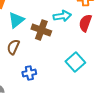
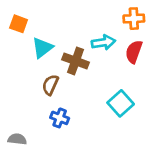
brown semicircle: (13, 47) -> (50, 85), moved
blue cross: (29, 73) -> (60, 118), turned 32

